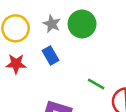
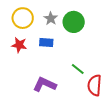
blue rectangle: (50, 56) -> (46, 42), turned -64

